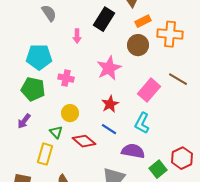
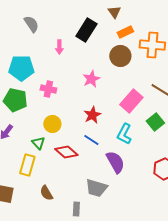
pink star: (109, 68) -> (91, 79), size x0.7
purple semicircle: (133, 151) -> (115, 162), turned 50
green square: (158, 169) -> (155, 122), moved

